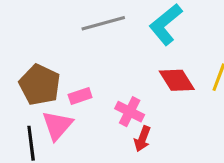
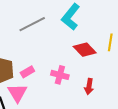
red arrow: (142, 139) -> (89, 86), moved

